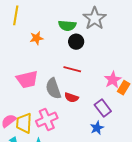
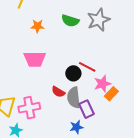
black circle: (76, 42) -> (73, 73), moved
red line: (72, 69) -> (87, 67), moved
pink trapezoid: (27, 79) -> (35, 59), moved
gray semicircle: (53, 89) -> (74, 98), moved

